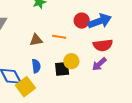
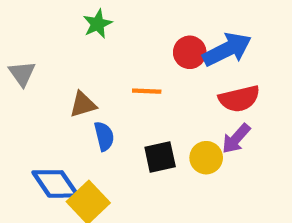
brown triangle: (36, 40) -> (83, 104), moved
yellow circle: (71, 61) -> (206, 158), moved
blue semicircle: (36, 66) -> (104, 136), moved

